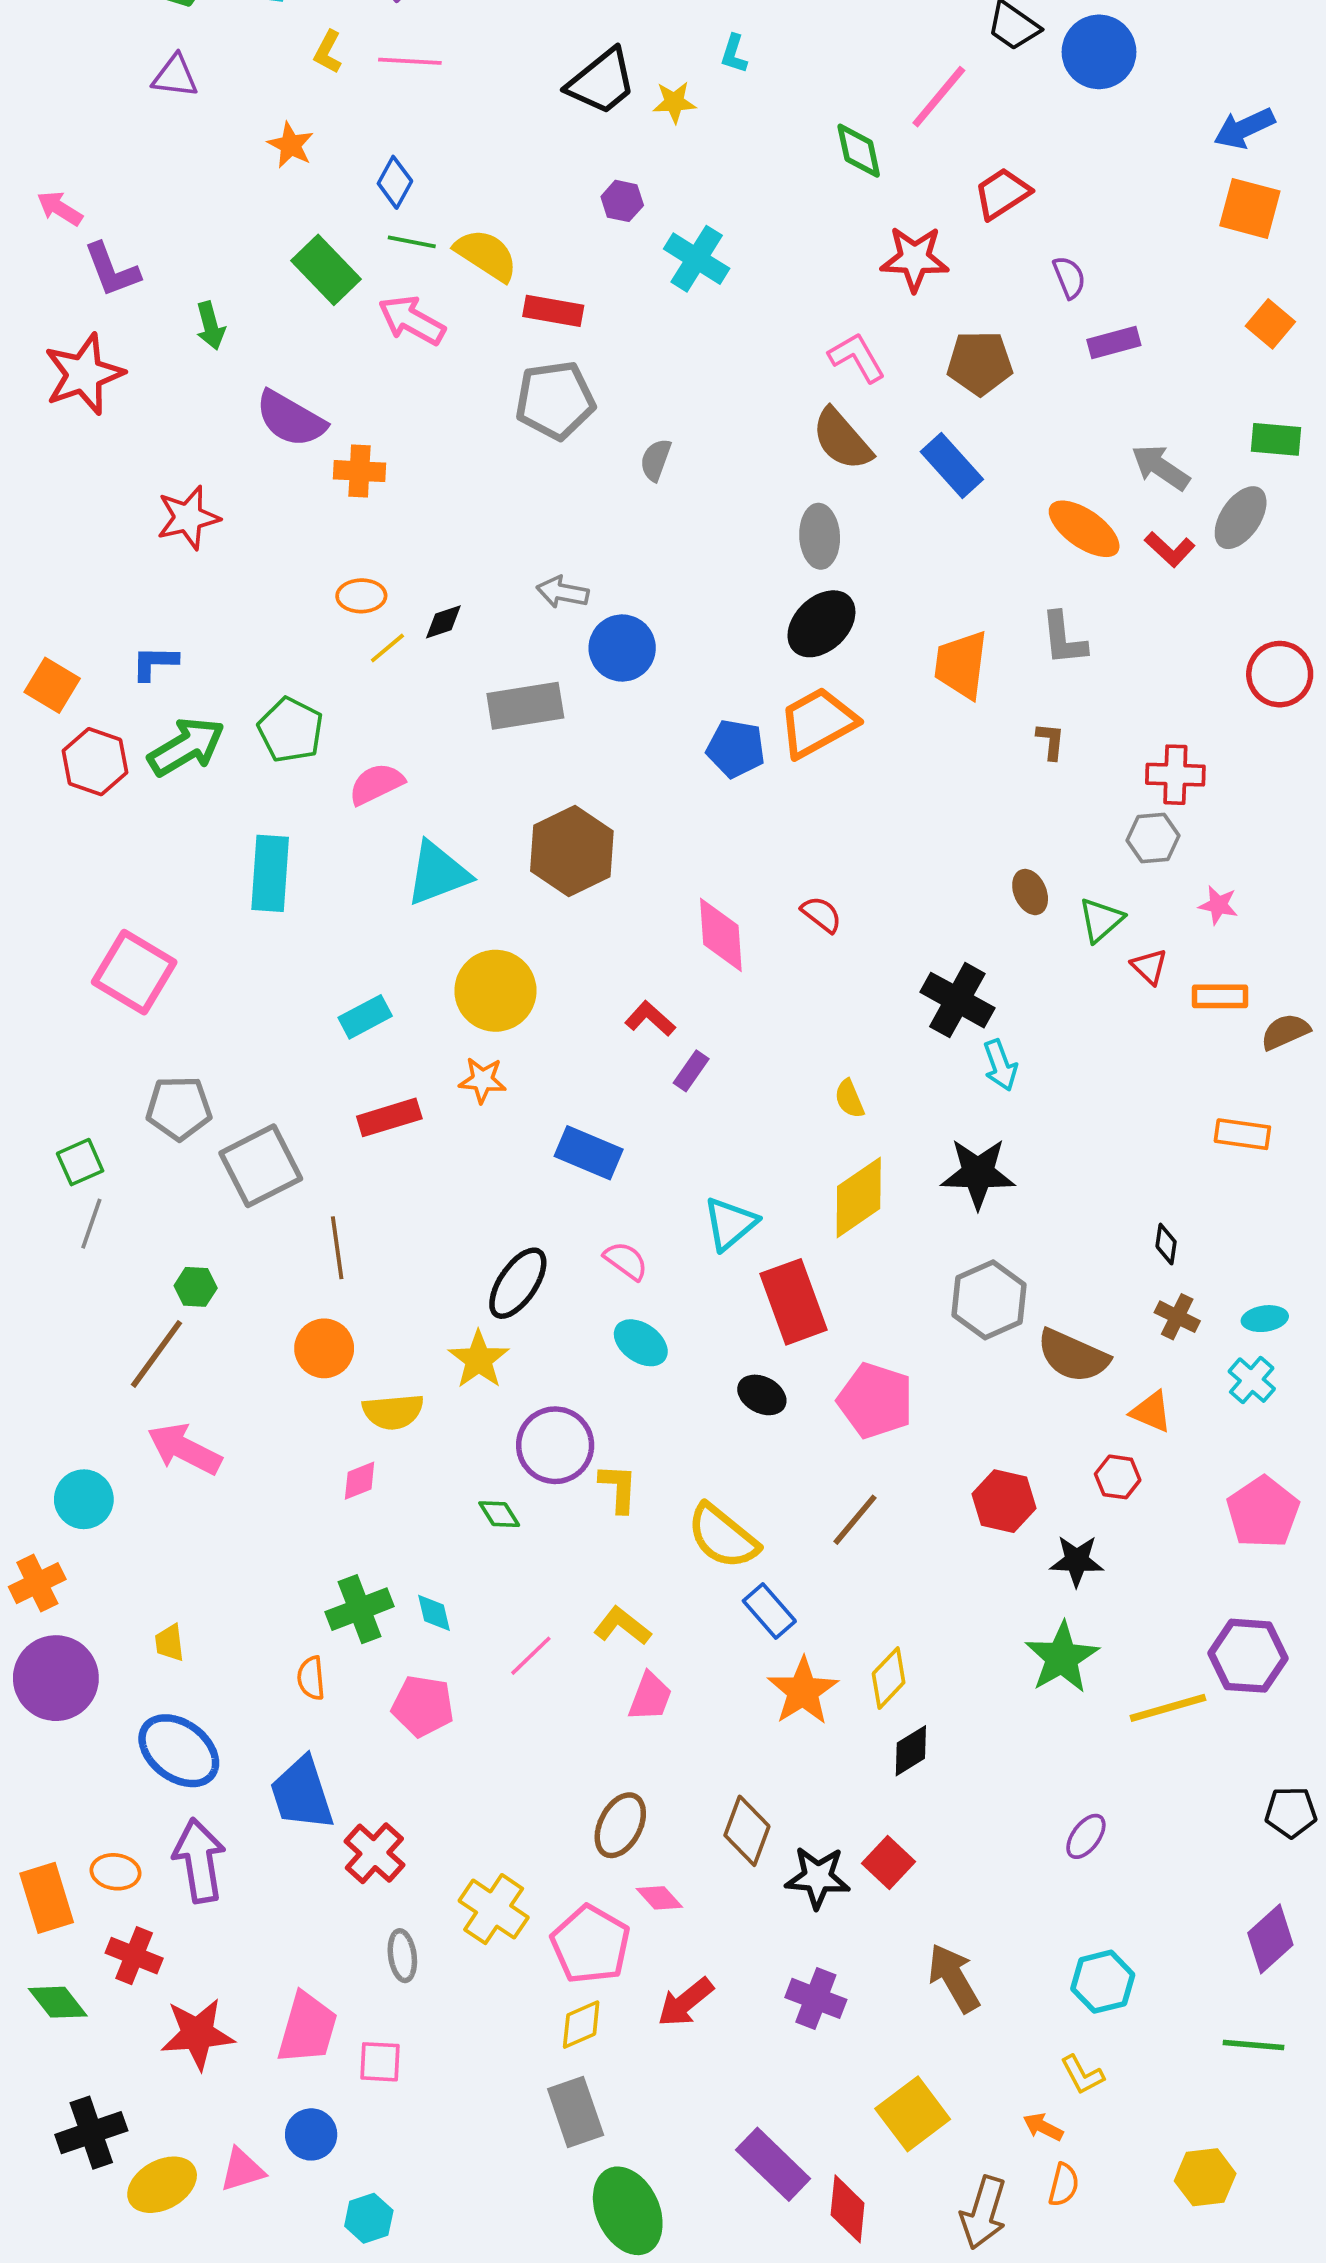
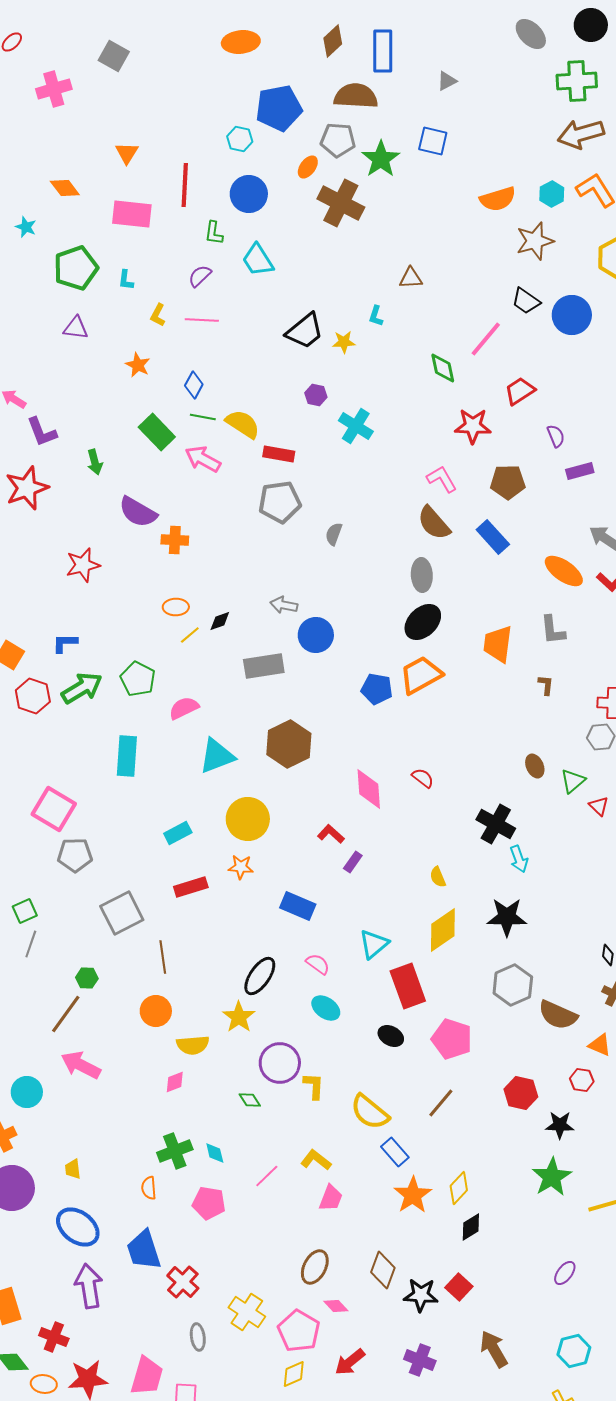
gray pentagon: (179, 1108) -> (75, 855), moved
orange ellipse: (115, 1872) -> (44, 1384), moved

